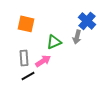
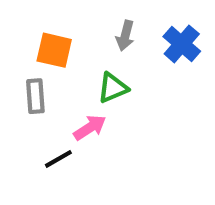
gray arrow: (77, 37) -> (125, 36), moved
gray rectangle: (24, 58) -> (35, 96), moved

